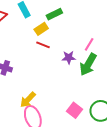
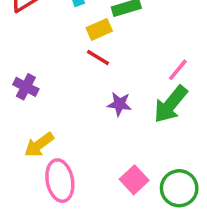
purple star: (69, 57) -> (119, 104), moved
yellow arrow: (28, 100) -> (39, 145), moved

